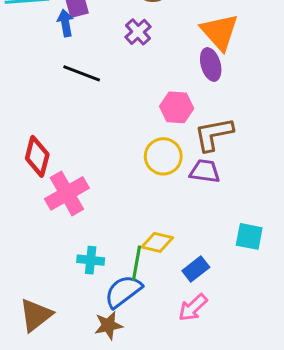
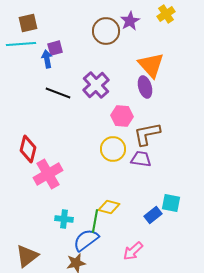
purple cross: (138, 32) -> (96, 85), moved, size x1.5
blue rectangle: (196, 269) -> (153, 215), moved

